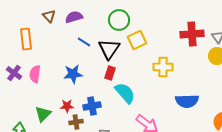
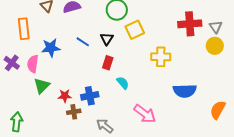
blue line: (84, 42) -> (83, 42), moved
black triangle: (109, 49) -> (107, 39), size x0.6
blue star: (73, 74) -> (51, 48), moved
cyan semicircle: (125, 93) -> (123, 83), size x0.6
green triangle: (43, 114) -> (42, 86), moved

